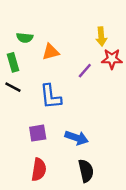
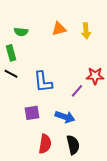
orange triangle: (51, 52) -> (59, 29), moved
red star: (112, 59) -> (95, 76), moved
purple line: (85, 71) -> (77, 91), moved
red semicircle: (39, 170) -> (45, 144), moved

